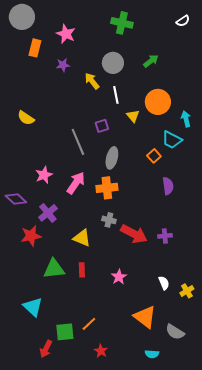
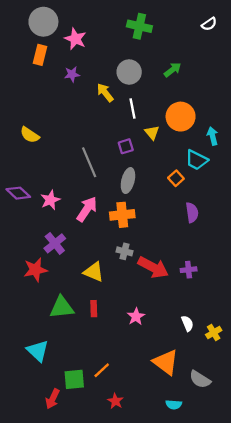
gray circle: (22, 17) -> (43, 22), moved
purple square: (102, 126) -> (126, 146), moved
purple diamond: (16, 199) -> (18, 193), moved

